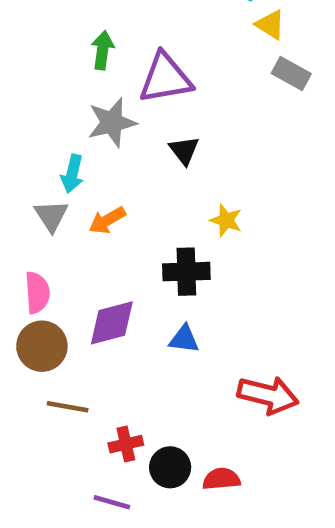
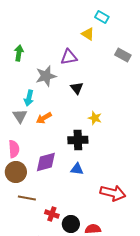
yellow triangle: (270, 25) -> (88, 34), moved
green arrow: (103, 50) -> (19, 53), moved
purple triangle: (165, 78) -> (69, 57), size x0.7
red cross: (126, 444) -> (52, 214), turned 32

